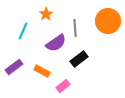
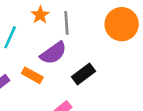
gray line: (75, 28) -> (66, 23), moved
orange rectangle: (42, 71) -> (32, 75), moved

